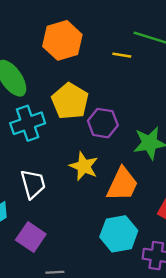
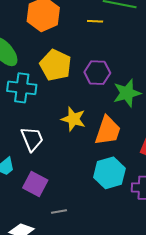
cyan cross: (28, 123) -> (22, 88), turned 32
purple hexagon: (103, 123) -> (97, 73), moved

